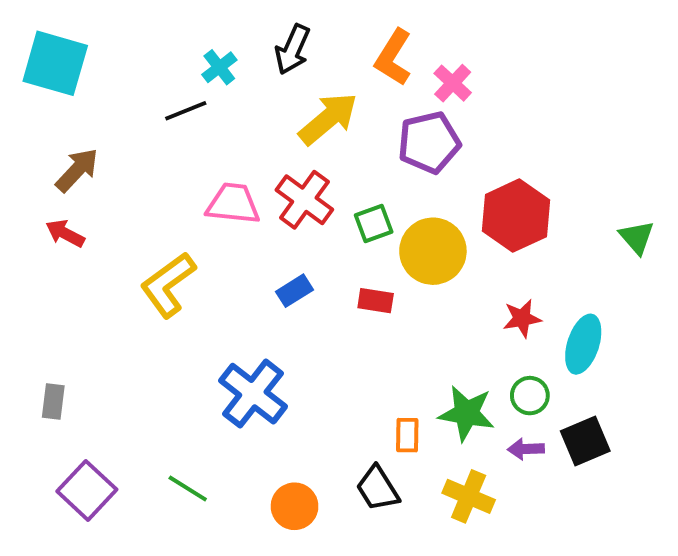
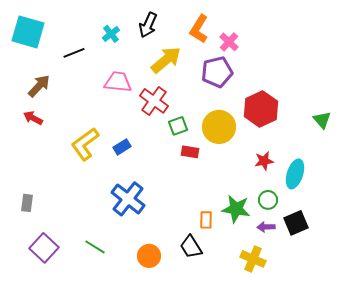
black line: (186, 111) -> (74, 53), moved
pink trapezoid: (233, 204) -> (118, 82), moved
green square: (374, 223) -> (178, 126), moved
blue rectangle: (295, 291) -> (122, 147), moved
yellow cross: (469, 496) -> (253, 259), moved

